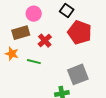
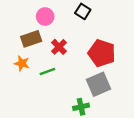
red pentagon: (80, 32) -> (102, 53), moved
green line: (34, 62) -> (47, 71), turned -32

